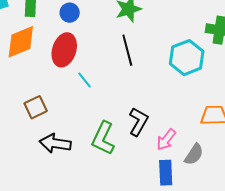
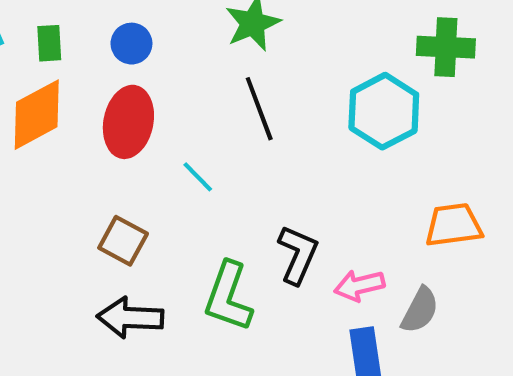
cyan line: (85, 80) -> (198, 177), moved
brown square: (36, 107) -> (123, 241), moved, turned -30
pink arrow: (166, 140) -> (359, 285), turned 45

